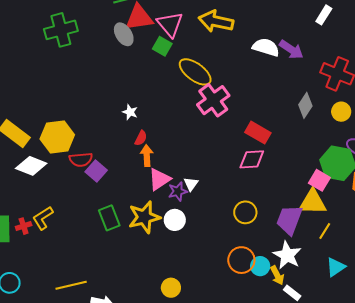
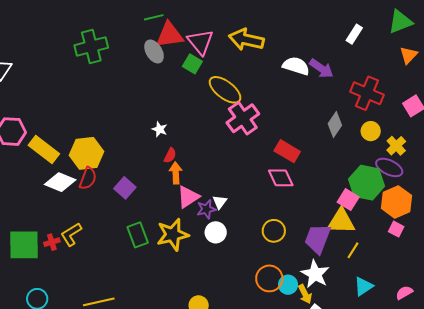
pink diamond: (252, 159) -> (281, 178), turned 68
red semicircle: (81, 160) -> (88, 178), moved, turned -65
white circle: (175, 220) -> (216, 232), moved

